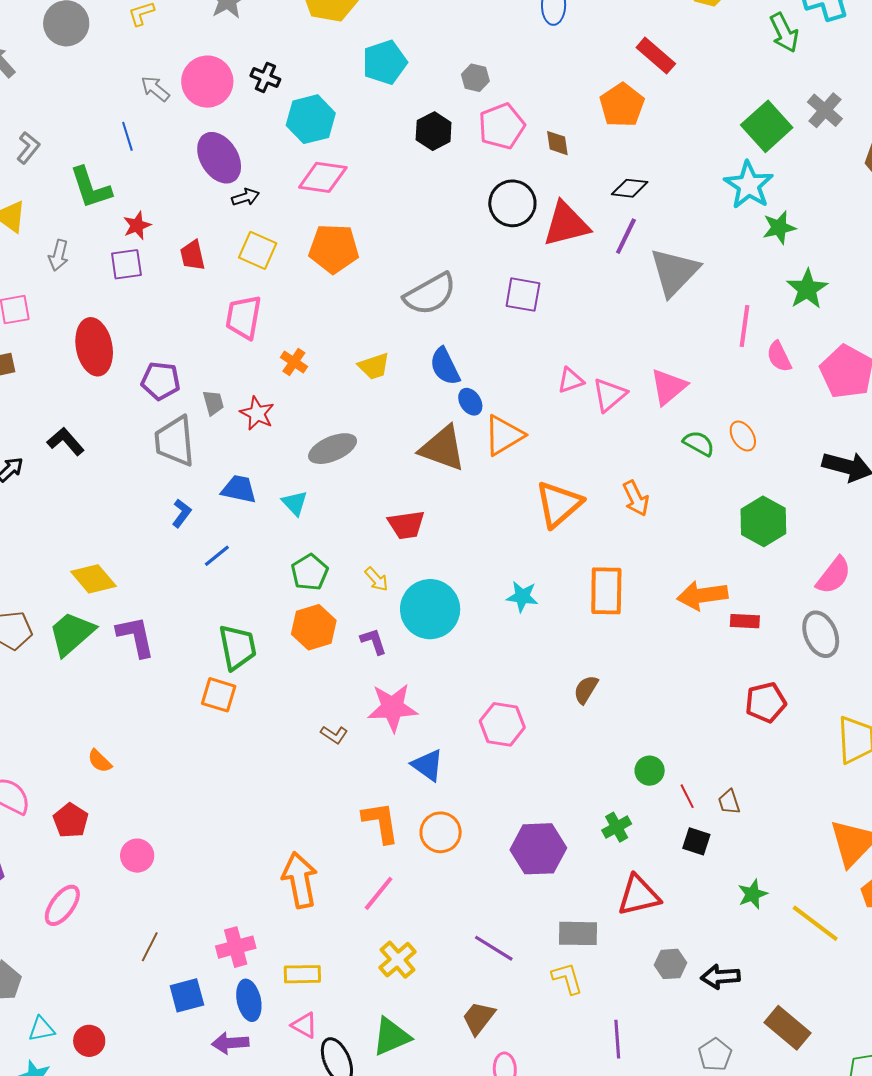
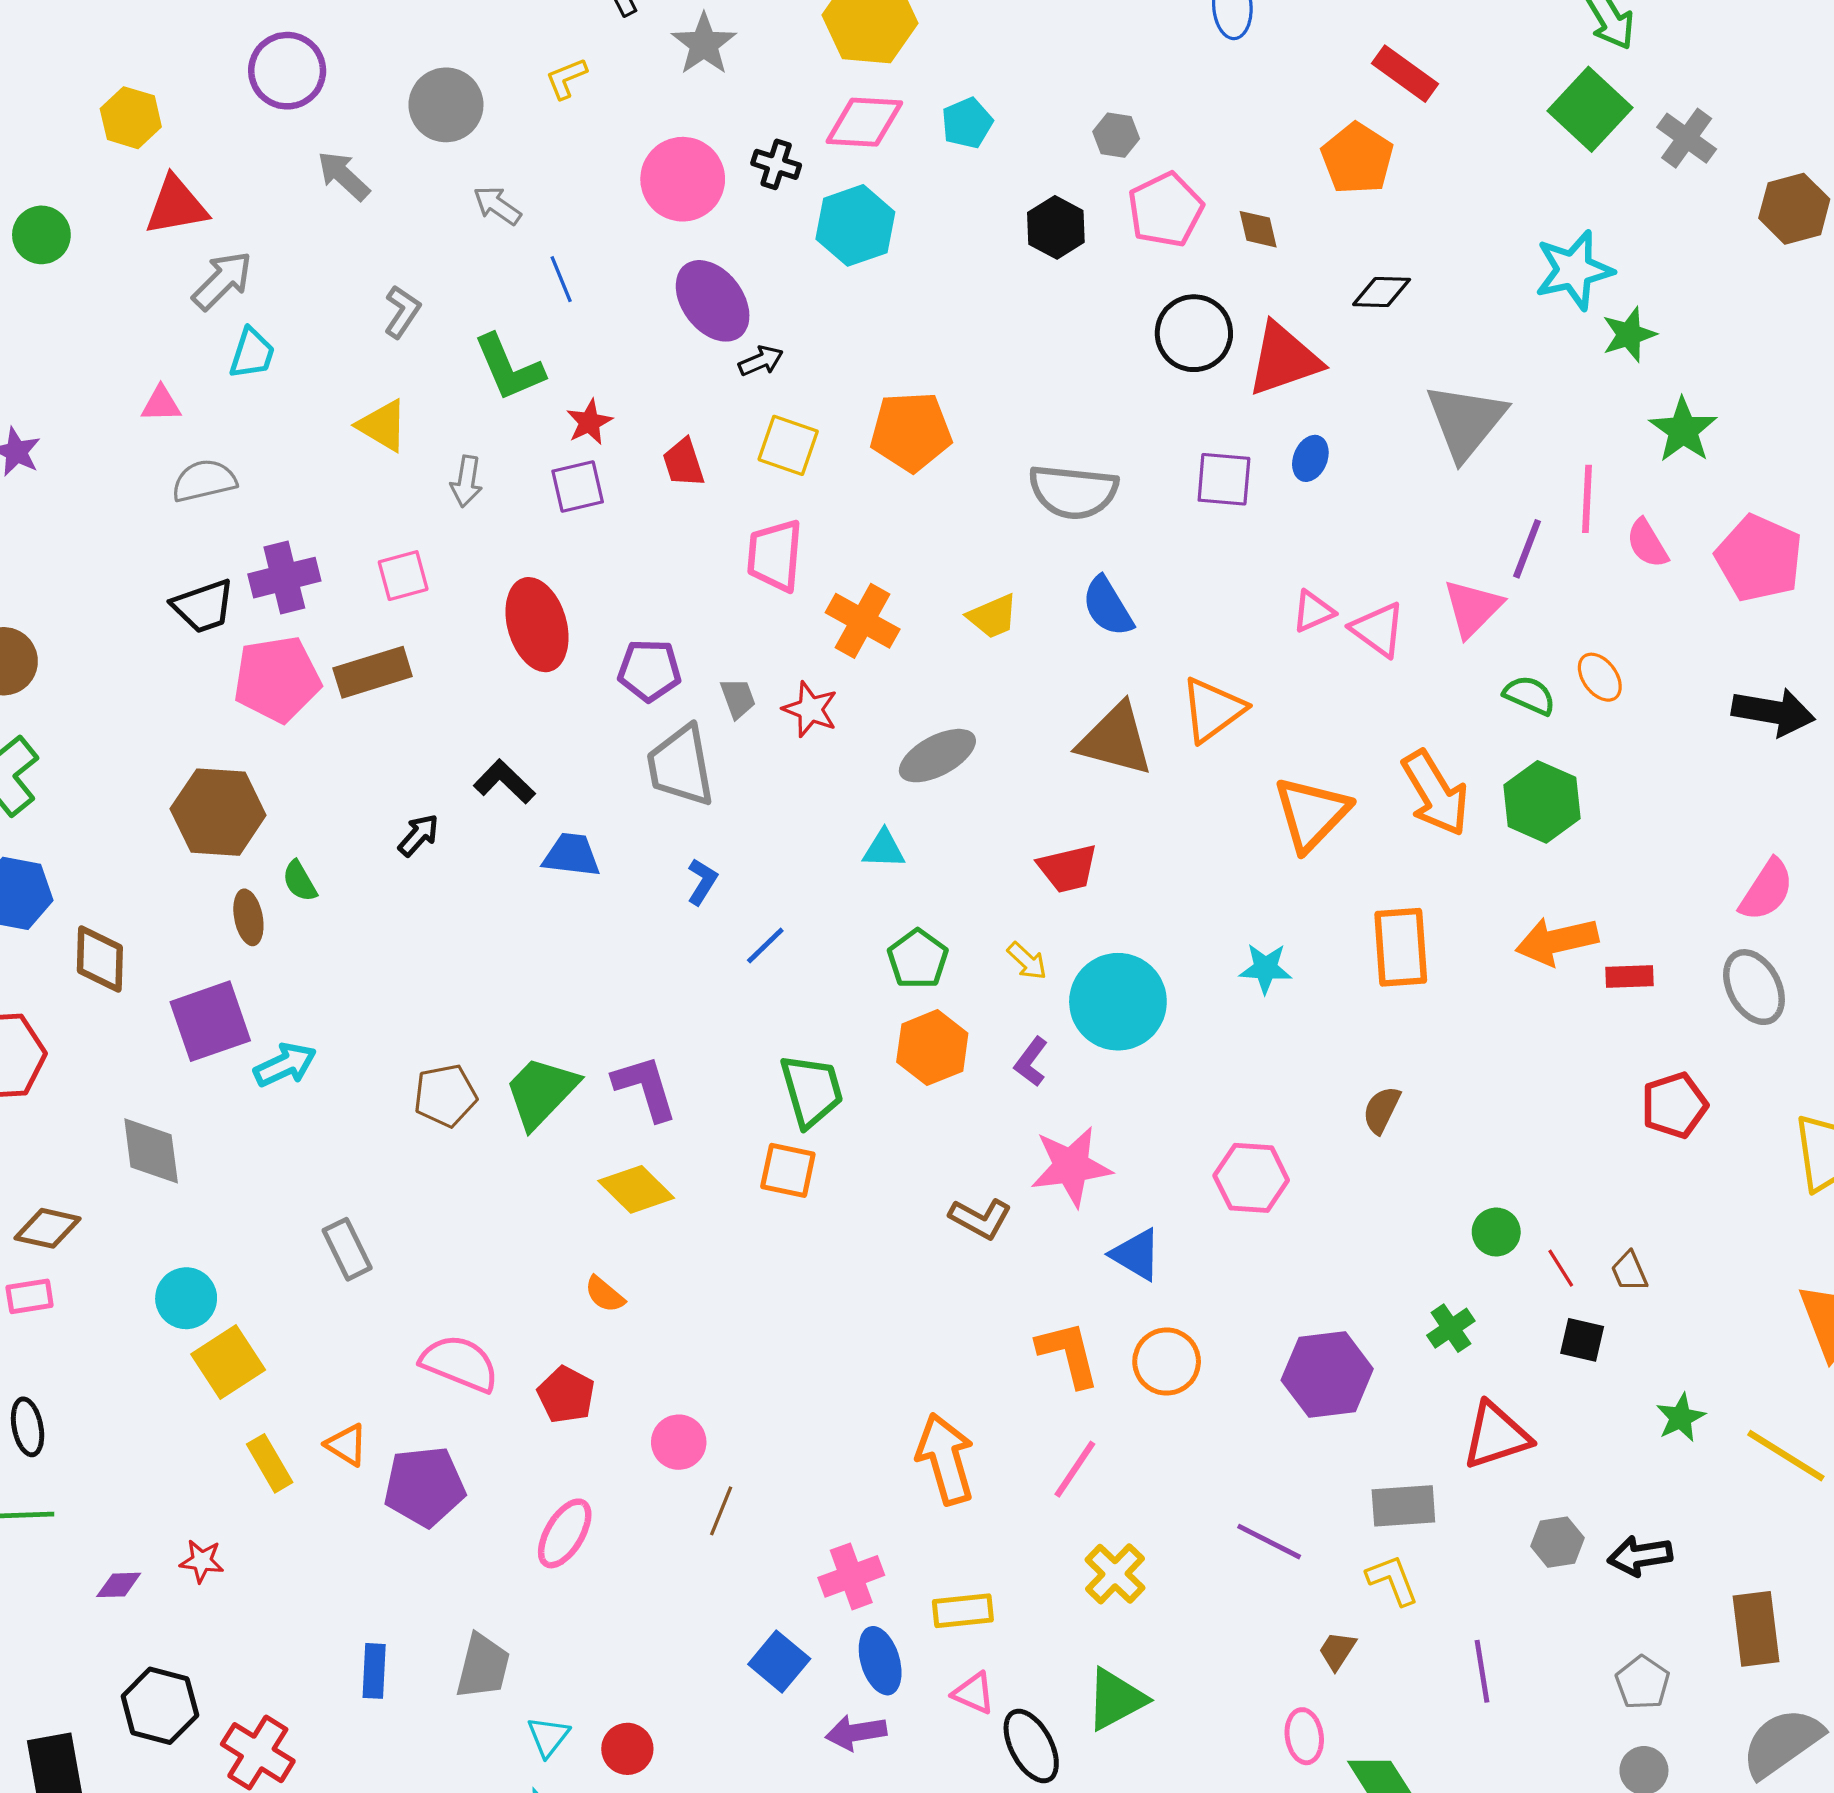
cyan pentagon: (385, 62) -> (967, 123), size x0.7
gray arrow: (155, 89) -> (497, 205), moved
green square: (767, 126) -> (1590, 109), moved
pink diamond: (323, 177) -> (864, 122), moved
cyan star: (749, 185) -> (1574, 270), turned 30
purple line: (626, 236) -> (1527, 549), moved
gray semicircle: (430, 294) -> (1073, 492), turned 40
orange cross: (294, 362) -> (863, 621), size x1.6
pink triangle: (609, 395) -> (1378, 630), turned -39
blue ellipse: (470, 402) -> (1310, 458), moved, turned 60
blue trapezoid: (239, 489) -> (571, 855), moved
orange arrow: (636, 498) -> (1435, 793), size x1.5
cyan triangle: (295, 503) -> (884, 849), turned -40
green hexagon: (763, 521) -> (1542, 802), moved
yellow diamond: (93, 579) -> (636, 1189), moved
purple L-shape: (374, 641) -> (1031, 1062), turned -120
brown L-shape: (334, 735) -> (980, 1218), size x1.4
brown line: (150, 947) -> (721, 1511), moved
blue square: (187, 995) -> (779, 1661), turned -30
brown trapezoid: (479, 1018) -> (1337, 1651), moved, size x0.7
brown rectangle: (788, 1028) -> (1756, 1629), turned 48
cyan triangle: (41, 1029) -> (548, 1737), turned -36

